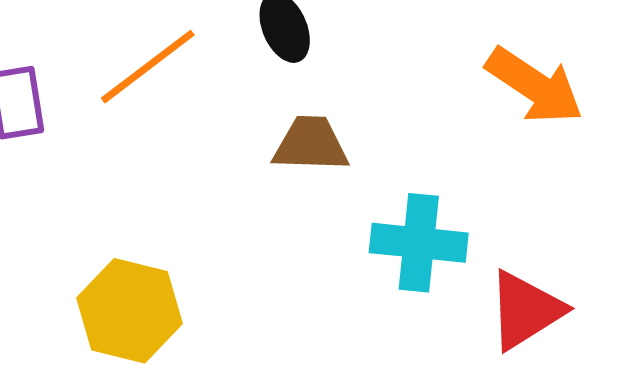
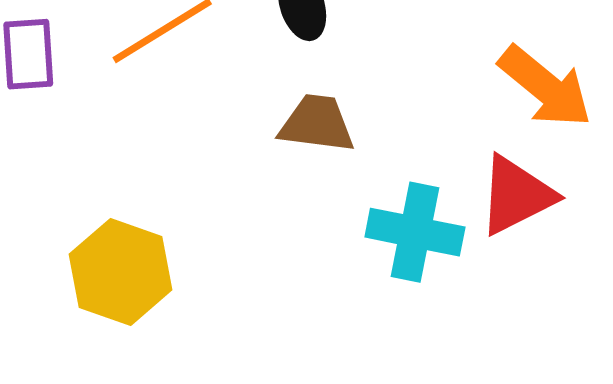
red triangle: (525, 310) -> (516, 195), moved

